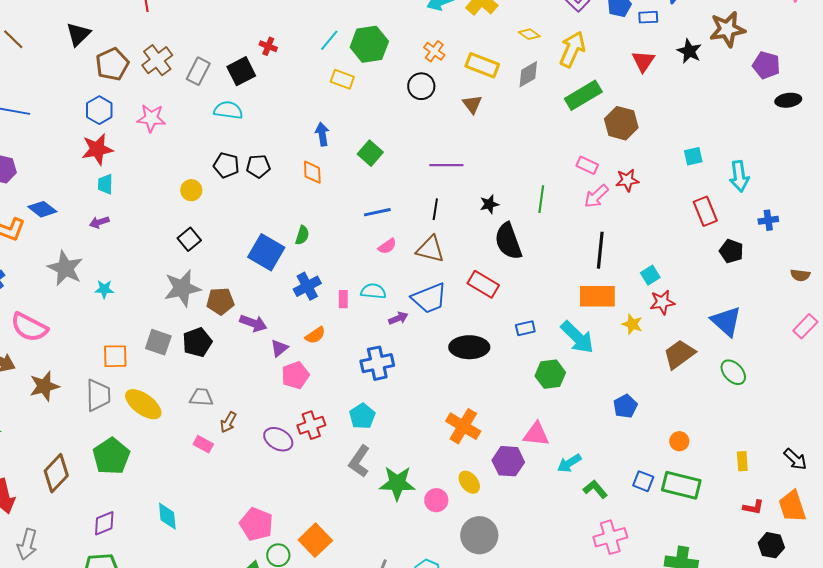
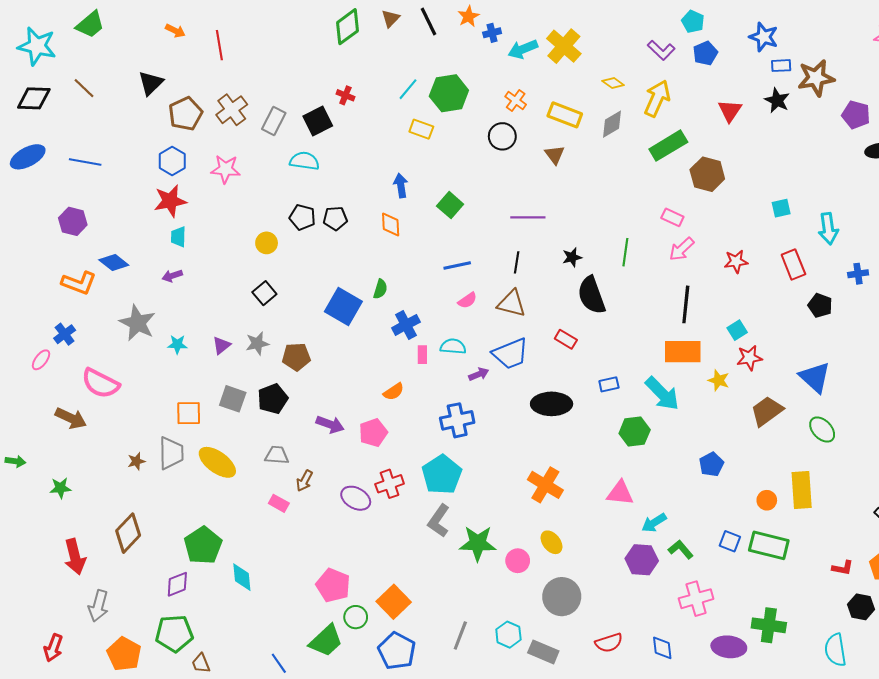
blue rectangle: (648, 17) -> (781, 66), moved
red star: (627, 180) -> (736, 261), moved
red rectangle: (483, 284) -> (566, 339), size x0.7
blue cross: (307, 286) -> (406, 325), moved
gray star: (182, 288) -> (257, 343), size x0.6
purple arrow: (253, 323) -> (330, 424), moved
purple triangle: (279, 348) -> (221, 345), moved
brown star: (44, 386) -> (136, 461), moved, size x0.6
cyan pentagon: (362, 416) -> (442, 475), size x1.5
green pentagon: (111, 456) -> (203, 545), moved
purple hexagon: (508, 461) -> (642, 560), moved
yellow rectangle: (742, 461) -> (802, 490), moved, size x1.8

